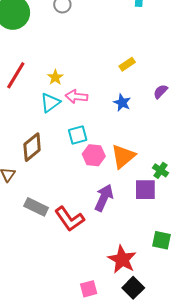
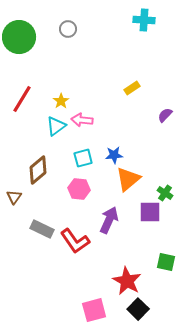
blue star: (122, 103) -> (114, 155), moved, turned -30
pink hexagon: (94, 155) -> (79, 189), moved
pink square: (89, 289) -> (94, 310), size x1.4

